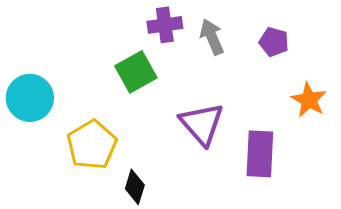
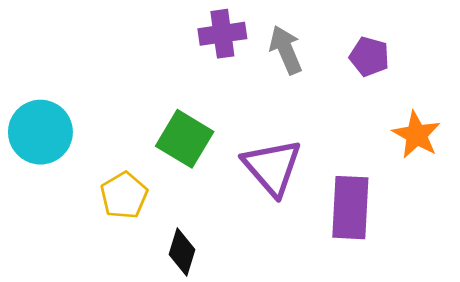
green square: (136, 72) -> (185, 139), moved, turned -30
yellow pentagon: (92, 145) -> (124, 195), size x0.7

